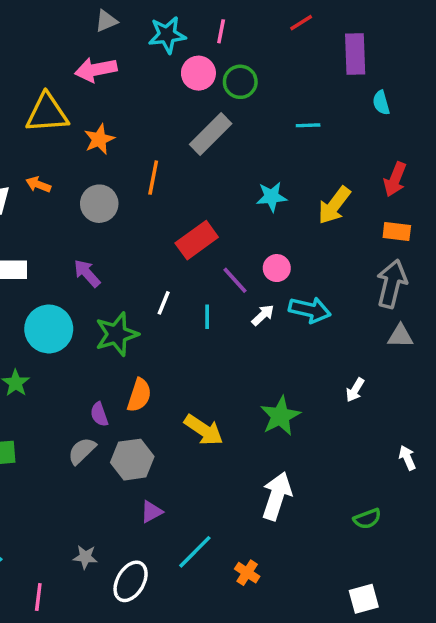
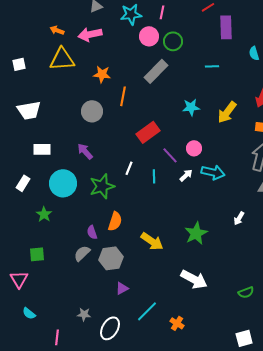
purple rectangle: (355, 54) -> (226, 27), moved
orange star: (99, 139) -> (102, 74), moved, turned 30
orange arrow: (38, 185) -> (57, 30), moved
white arrow: (277, 496) -> (194, 279), turned 100

